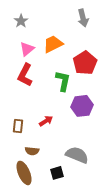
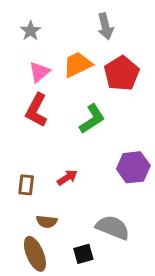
gray arrow: (83, 18) -> (105, 26), moved
red pentagon: (85, 63) -> (122, 73), moved
green L-shape: (63, 81) -> (92, 119), turned 45
purple hexagon: (82, 106) -> (133, 167), moved

